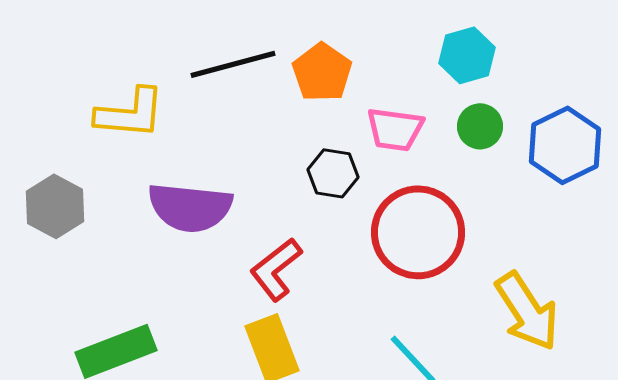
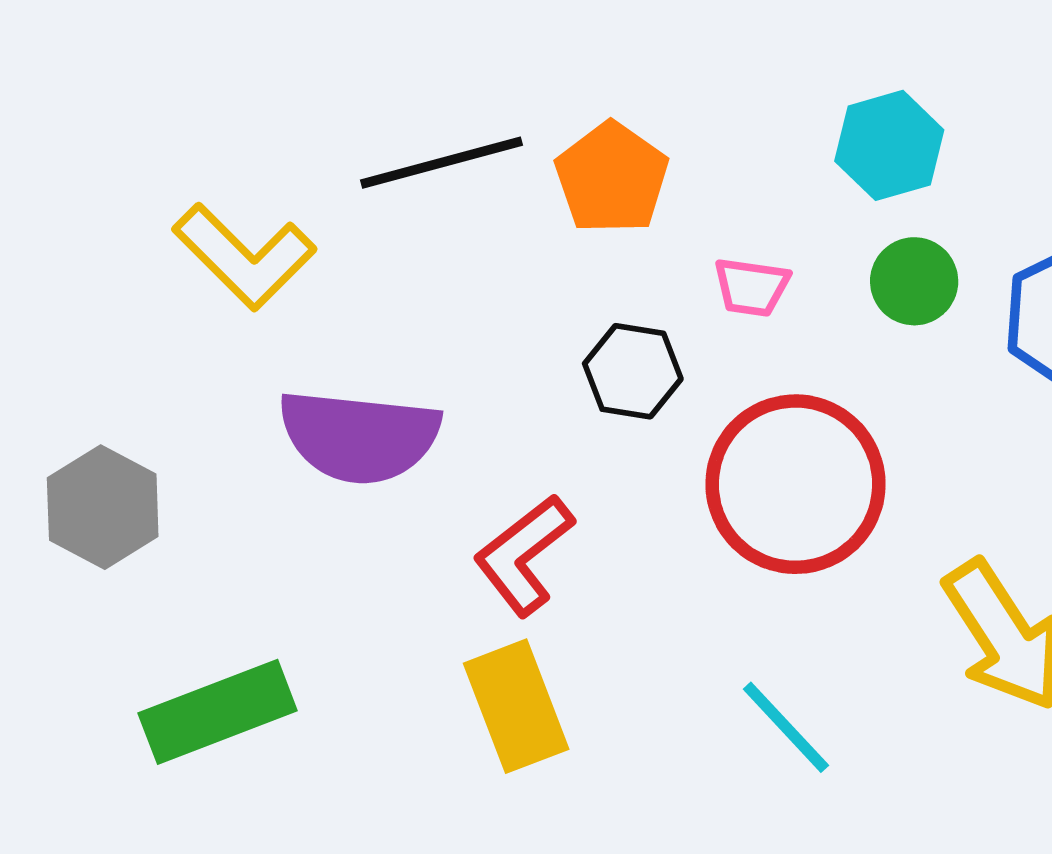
yellow L-shape: (130, 113) -> (244, 256), turned 40
pink trapezoid: (395, 129) -> (751, 287), size x0.7
gray hexagon: (55, 206) -> (103, 507), moved

